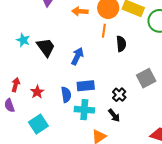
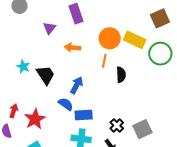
orange arrow: (80, 11) -> (72, 48), moved
gray square: (146, 78) -> (142, 129), moved
red star: (37, 92) -> (35, 119), size x1.5
blue semicircle: (66, 95) -> (66, 104), moved, turned -49

